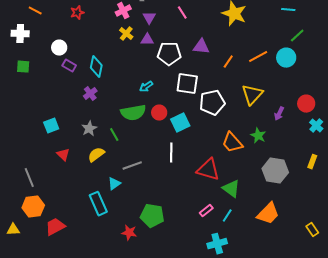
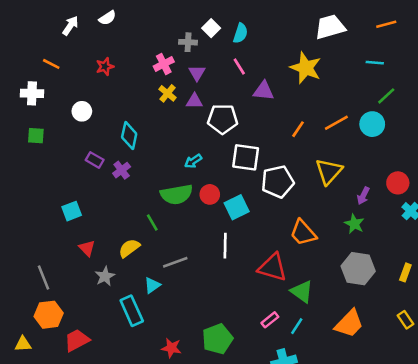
purple triangle: (201, 47) -> (263, 91), moved
purple rectangle: (69, 66) -> (95, 160), moved
gray star: (89, 129) -> (105, 276), moved
green star: (258, 136) -> (354, 224), moved
yellow rectangle: (312, 162) -> (405, 272), moved
green pentagon: (152, 216) -> (217, 339), moved, turned -30
yellow rectangle: (312, 230) -> (405, 320), moved

